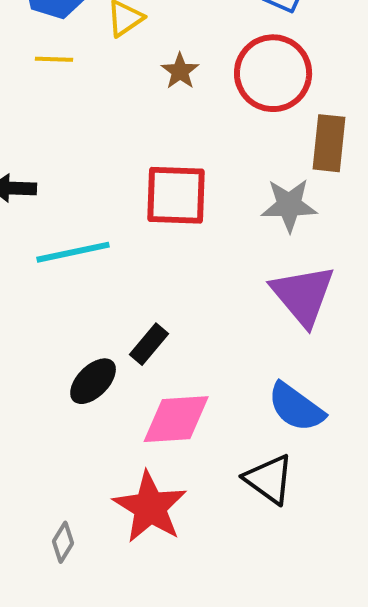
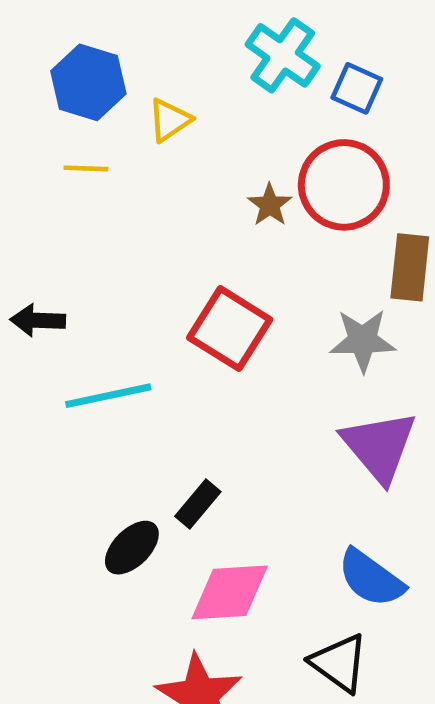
brown star: (180, 71) -> (270, 205), moved
red square: (176, 195) -> (230, 329), turned 30

